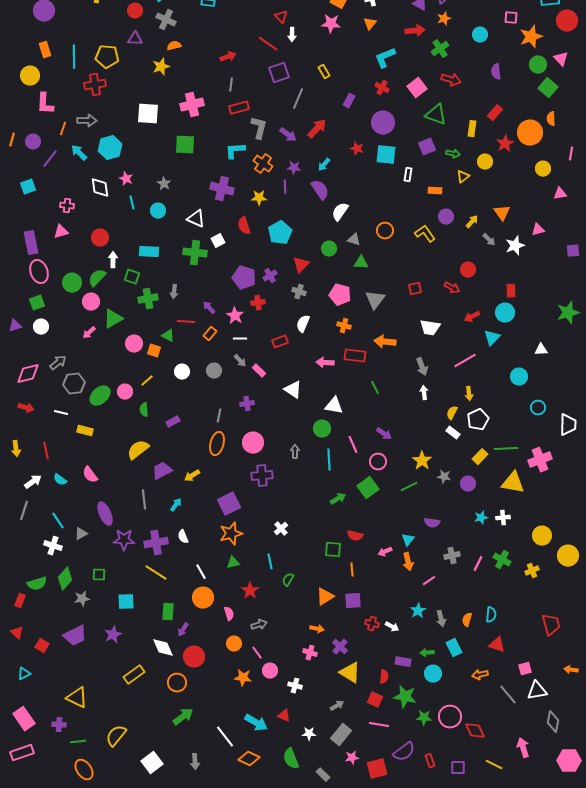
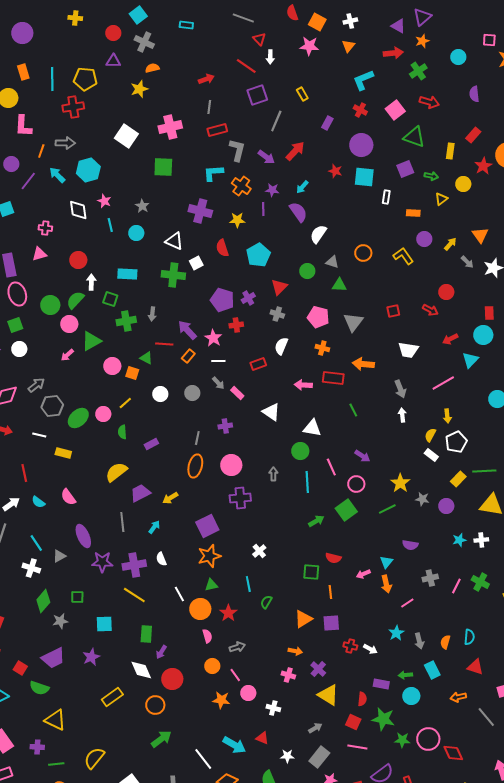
white square: (148, 114) -> (126, 136), turned 30
purple arrow: (209, 308) -> (187, 330), size x1.5
green semicircle: (37, 584) -> (39, 688), moved, turned 36
orange circle: (203, 598) -> (200, 609), moved

